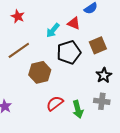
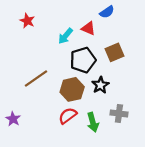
brown line: (19, 50) -> (36, 79), moved
brown hexagon: (40, 72) -> (72, 89), moved
black star: (104, 75) -> (100, 85), moved

